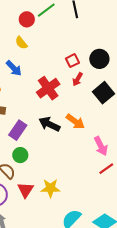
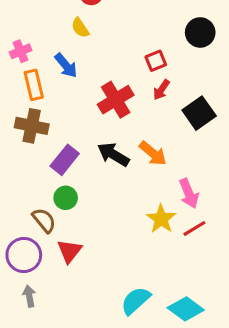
black circle: (99, 59) -> (200, 32), moved
yellow star: (50, 188) -> (161, 219), moved, turned 30

